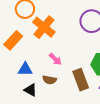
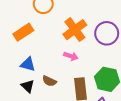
orange cross: (44, 27) -> (75, 30), moved
pink arrow: (55, 59) -> (71, 56), moved, turned -40

